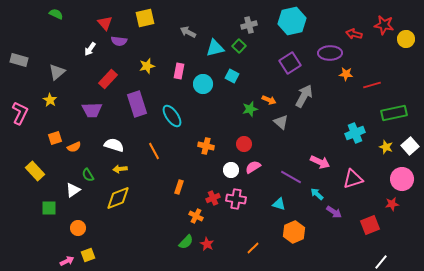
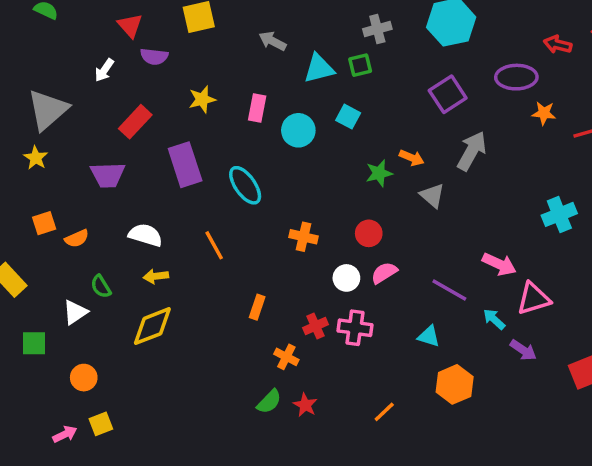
green square: (239, 46) -> (360, 65), turned 32
gray triangle: (57, 72) -> (48, 110), size x1.5
pink triangle: (353, 179) -> (534, 299), moved

